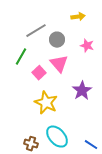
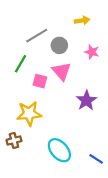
pink square: (39, 73) -> (40, 81), turned -32
yellow star: (46, 103) -> (29, 113), moved, turned -30
brown cross: (31, 144) -> (14, 140), moved, turned -32

